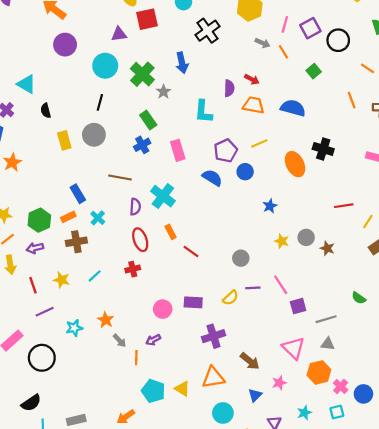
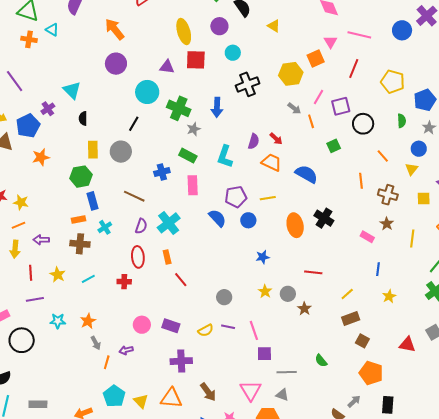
green cross: (142, 74) -> (179, 108), turned -35
green rectangle: (148, 120) -> (188, 156), moved, turned -42
red line: (344, 206) -> (313, 272), moved
green hexagon: (39, 220) -> (81, 177), moved

